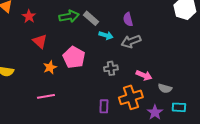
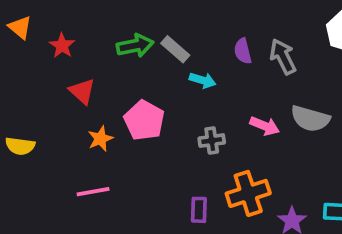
gray arrow: (131, 41) -> (283, 57), moved, turned 84
pink arrow: (144, 75) -> (265, 126), moved
gray semicircle: (165, 88) -> (310, 119), moved, size x1.5

